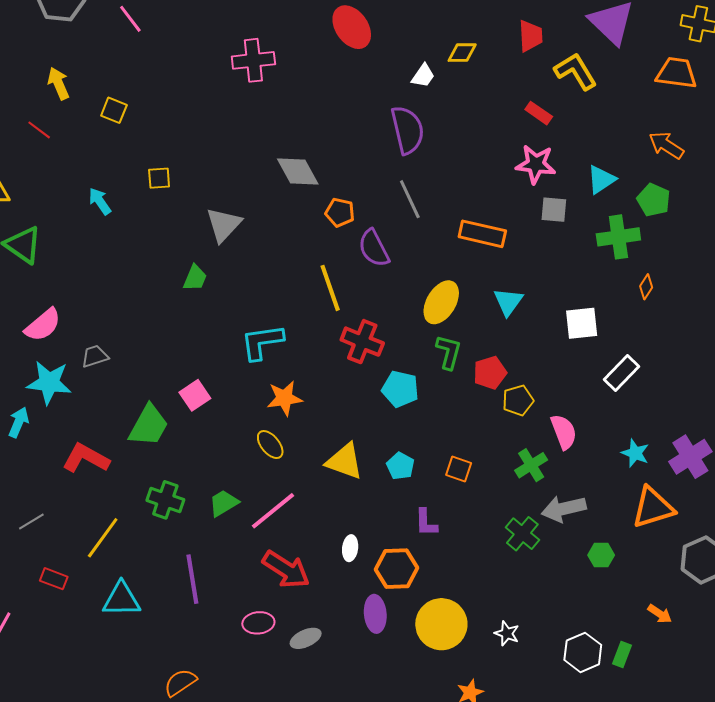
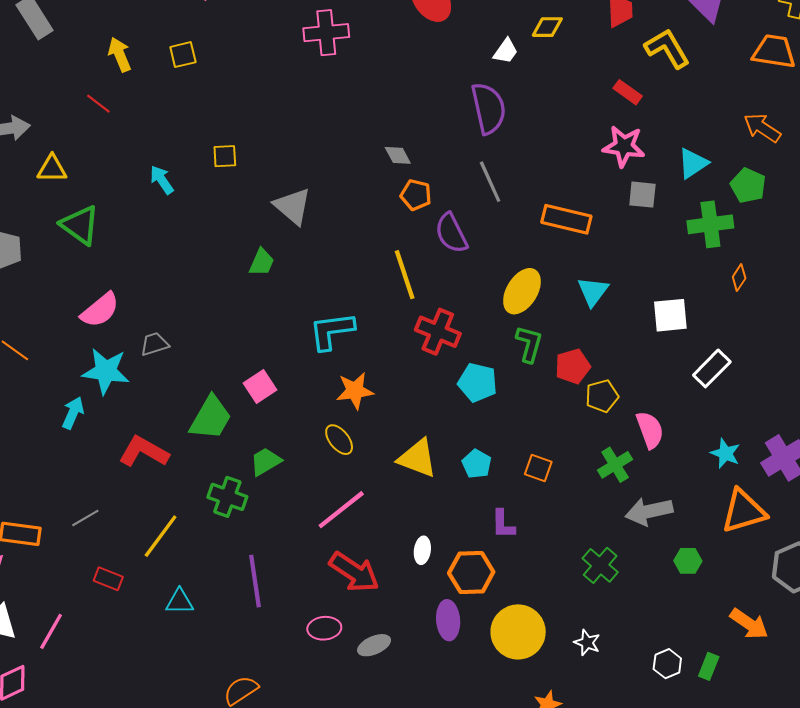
yellow square: (114, 110) -> (183, 55), moved, turned -36
gray diamond: (298, 172) -> (398, 155), moved, size x0.6
gray triangle: (224, 225) -> (293, 206), turned -33
green trapezoid: (224, 503) -> (266, 462), moved
green cross: (522, 534) -> (600, 565), moved
cyan triangle: (121, 599) -> (180, 602), size x0.7
orange arrow: (660, 614) -> (749, 624), size x1.5
white hexagon: (583, 652) -> (667, 664), size x0.7

